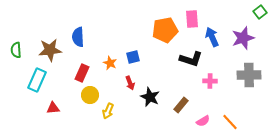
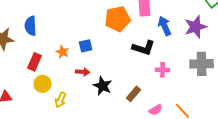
red arrow: (130, 83) -> (83, 72), turned -64

